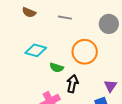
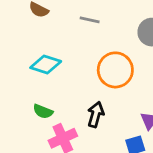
green semicircle: (57, 68) -> (43, 111), moved

